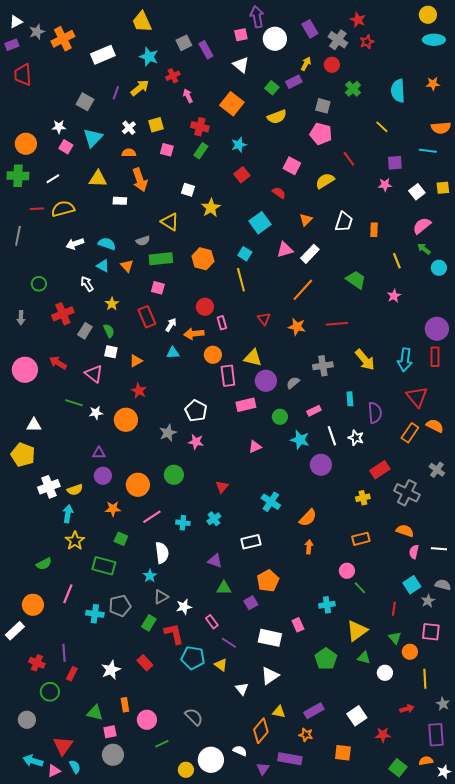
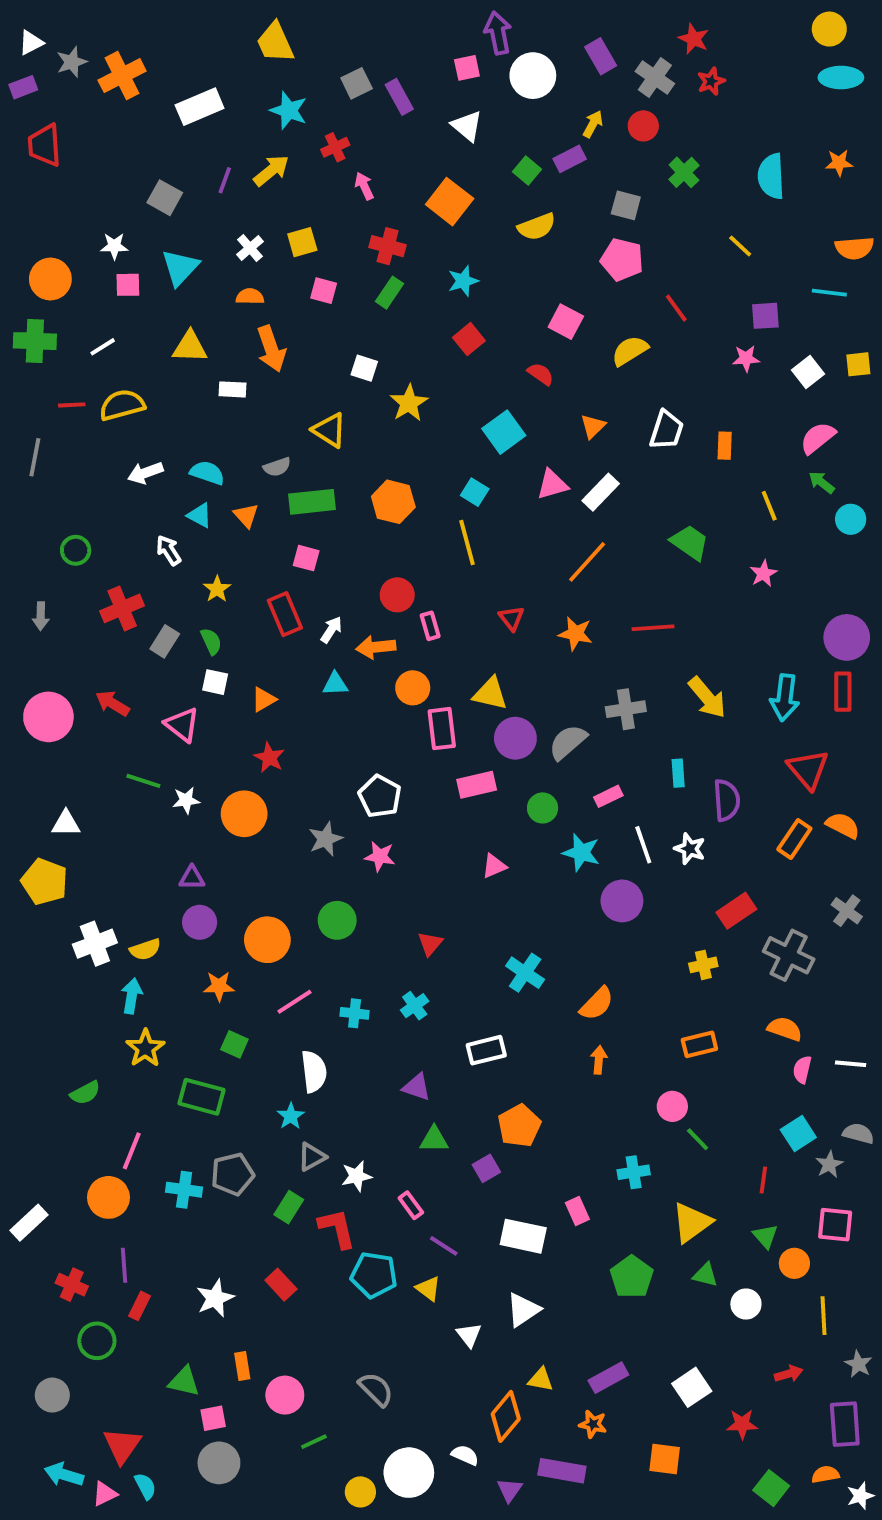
pink square: (66, 147) -> (128, 285), turned -32
gray semicircle: (293, 383) -> (568, 742), size x1.5
orange circle: (33, 605) -> (109, 1197), moved

